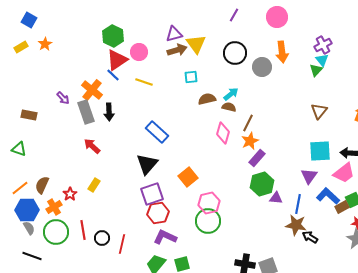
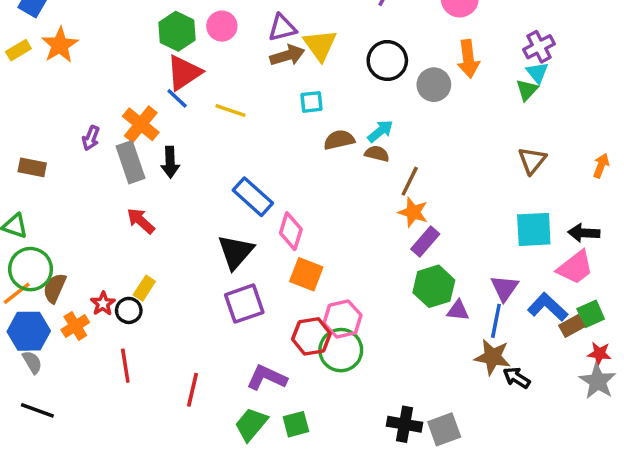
orange star: (45, 44) -> (60, 45), size x1.5
pink circle: (139, 52) -> (222, 26), moved
purple arrow: (63, 98) -> (91, 138), turned 64
pink diamond: (223, 133) -> (291, 231), moved
orange star: (250, 141) -> (413, 212), turned -30
purple triangle: (309, 176) -> (505, 288), moved
orange square: (188, 177) -> (306, 274), turned -30
red hexagon: (158, 213) -> (311, 336), moved
green circle: (56, 232) -> (30, 269), moved
black circle: (102, 238) -> (129, 310), moved

